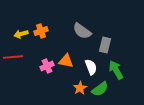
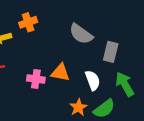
orange cross: (41, 31) -> (28, 22), moved
pink cross: (47, 66) -> (36, 79), turned 32

